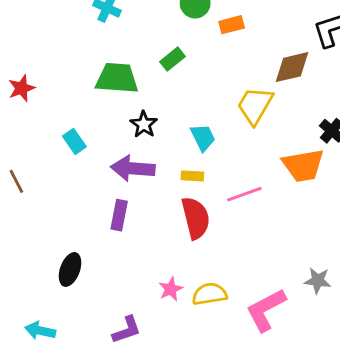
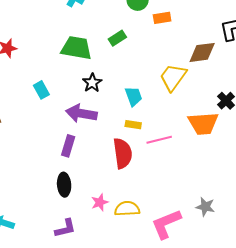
yellow rectangle: (192, 176) -> (133, 125), moved
black ellipse: (70, 270) -> (64, 185), moved, turned -30

